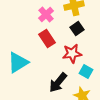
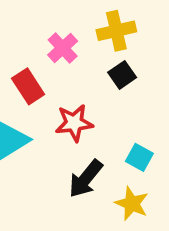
red rectangle: (47, 38) -> (28, 86), moved
red star: (72, 54) -> (74, 123), moved

